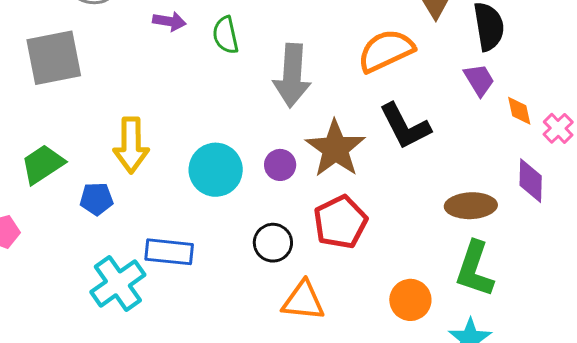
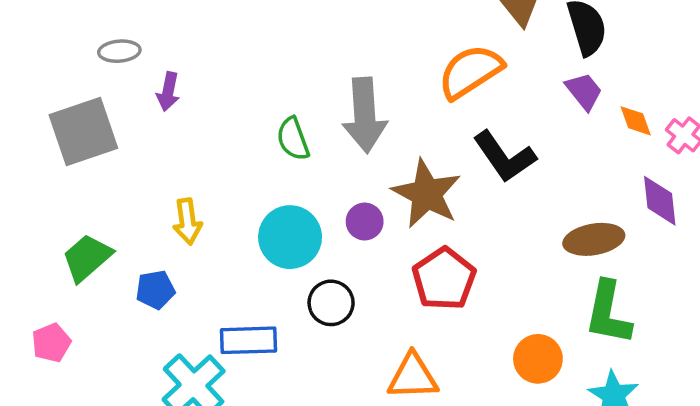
purple arrow: (169, 21) -> (168, 92), moved, turned 100
green semicircle: (226, 35) -> (293, 139), moved
yellow arrow: (131, 145) -> (187, 221), size x0.7
black circle: (273, 243) -> (331, 303), moved

